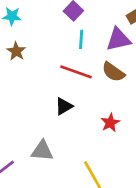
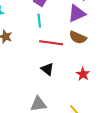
cyan line: (81, 39) -> (39, 21), moved
black triangle: (64, 106) -> (47, 69), turned -40

